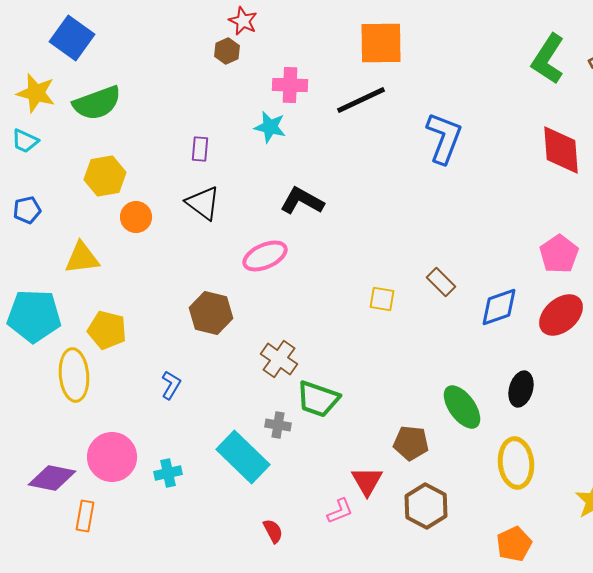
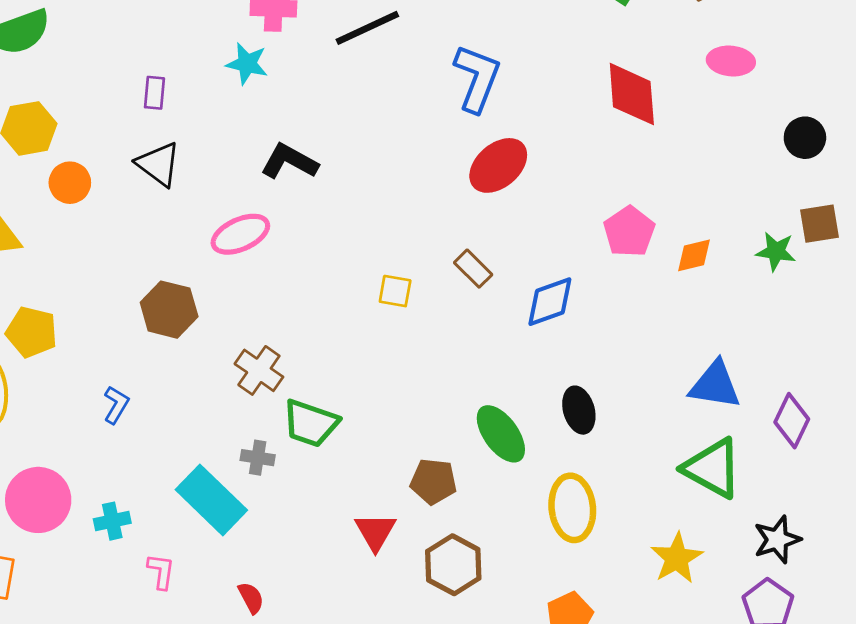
red ellipse: (561, 315) -> (498, 165), moved
black ellipse: (521, 389) -> (579, 410), turned -32
pink L-shape: (340, 511) -> (161, 571), moved, turned -60

